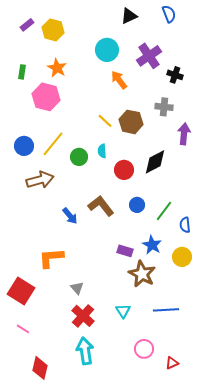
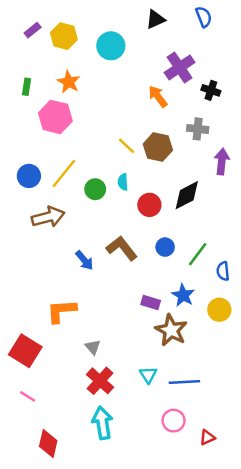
cyan circle: (107, 50) -> (111, 46), moved
orange arrow: (119, 80) -> (158, 96), moved
blue line: (166, 310) -> (184, 382), moved

